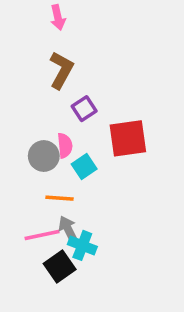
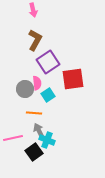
purple square: (84, 109) -> (48, 62), size x1.6
pink line: (42, 235) -> (13, 138), moved

